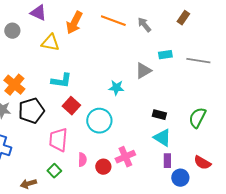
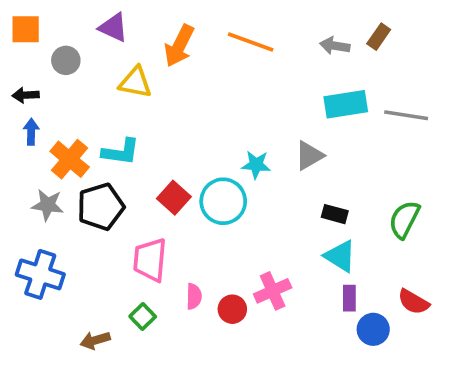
gray arrow: (144, 25) -> (335, 46), moved, turned -42
cyan rectangle: (165, 55) -> (346, 104), size x1.6
gray triangle: (143, 71) -> (309, 156), moved
cyan L-shape: (61, 81) -> (121, 152), moved
cyan circle: (99, 121) -> (223, 201), moved

